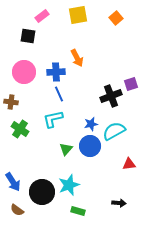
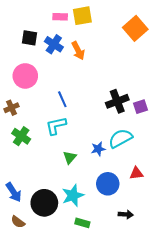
pink rectangle: (42, 16) -> (60, 17), moved, turned 40
orange square: (116, 18) -> (135, 28), moved, size x1.6
orange arrow: (77, 58) -> (78, 51), moved
blue cross: (56, 72) -> (54, 44), moved, turned 36
purple square: (131, 84) -> (141, 107), moved
brown cross: (11, 102) -> (12, 108), turned -32
blue star: (91, 124) -> (98, 149), moved
blue circle: (90, 146) -> (108, 184), moved

